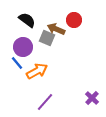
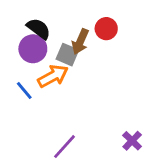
brown arrow: (56, 29) -> (80, 42), turned -90
purple circle: (23, 47) -> (33, 49), moved
orange arrow: (37, 71) -> (53, 76), moved

